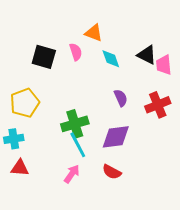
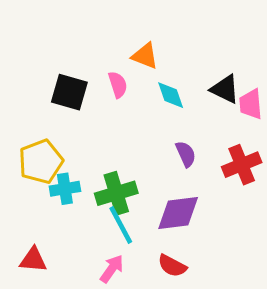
cyan cross: (14, 139) -> (65, 189), moved

